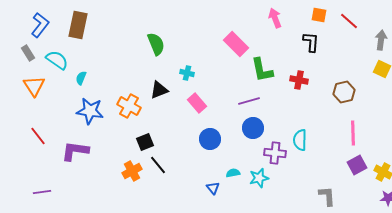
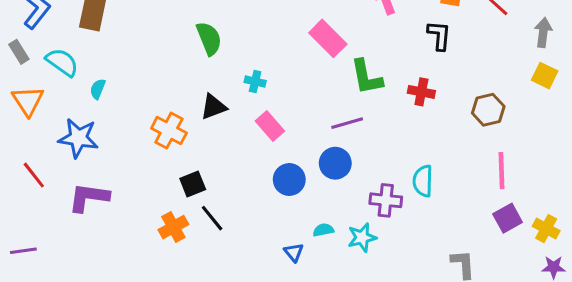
blue star: (90, 111) -> (78, 138), moved
blue circle: (253, 128) -> (335, 163), moved
purple line: (42, 192) -> (23, 251), moved

